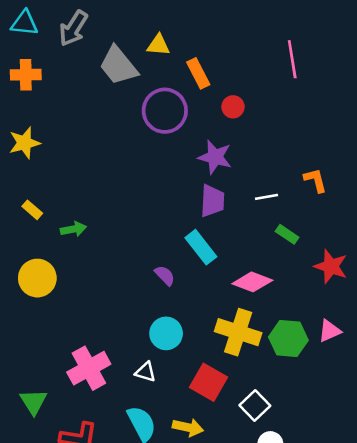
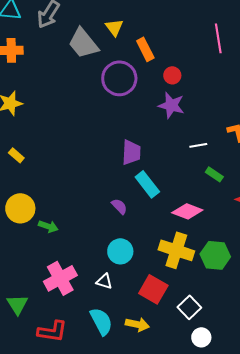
yellow triangle: (158, 45) -> (114, 27), turned 48
purple star: (215, 157) -> (171, 105), moved
purple trapezoid: (212, 201) -> (131, 152), moved
green arrow: (73, 229) -> (48, 226), moved, turned 30

